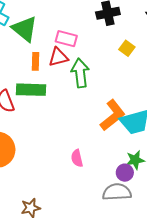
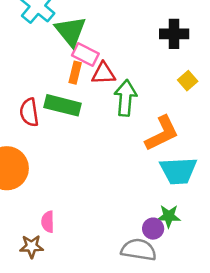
pink rectangle: (66, 39) -> (85, 54), moved
orange L-shape: (113, 115) -> (162, 133), moved
pink semicircle: (77, 158) -> (48, 222), moved

